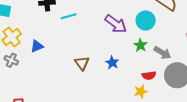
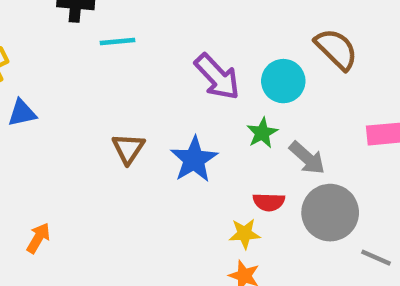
blue triangle: (37, 46) -> (22, 113), moved
blue star: (112, 63) -> (194, 159), size x1.5

